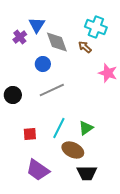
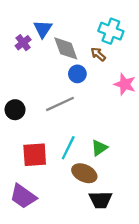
blue circle: (43, 64) -> (77, 74), moved
red square: (30, 134) -> (35, 155), size x1.6
purple trapezoid: (38, 170) -> (23, 196), moved

